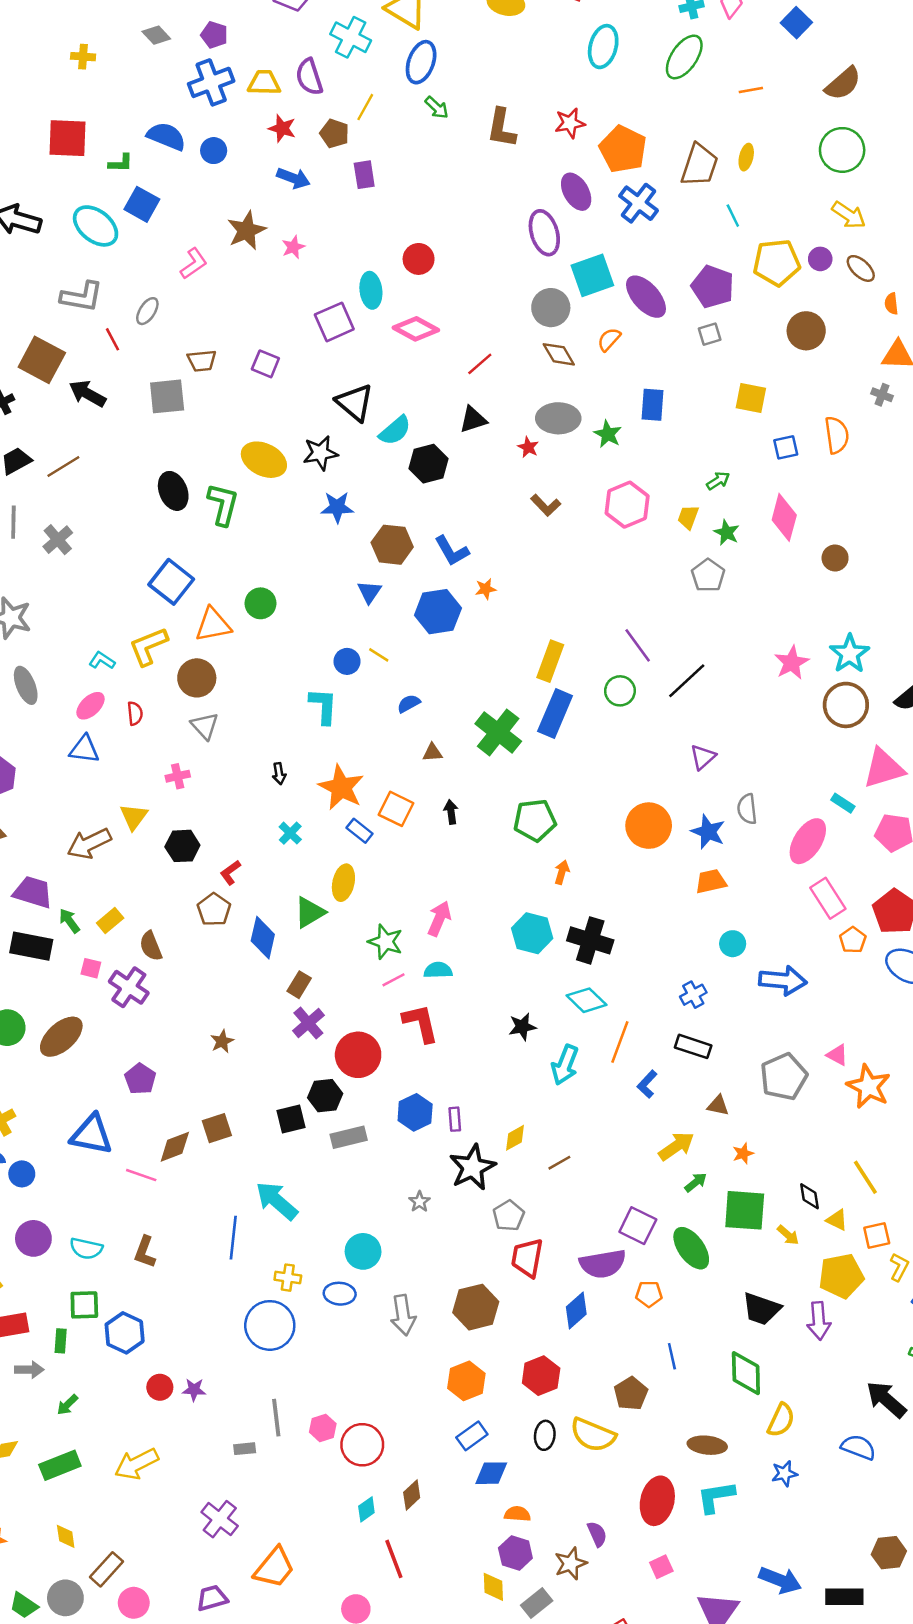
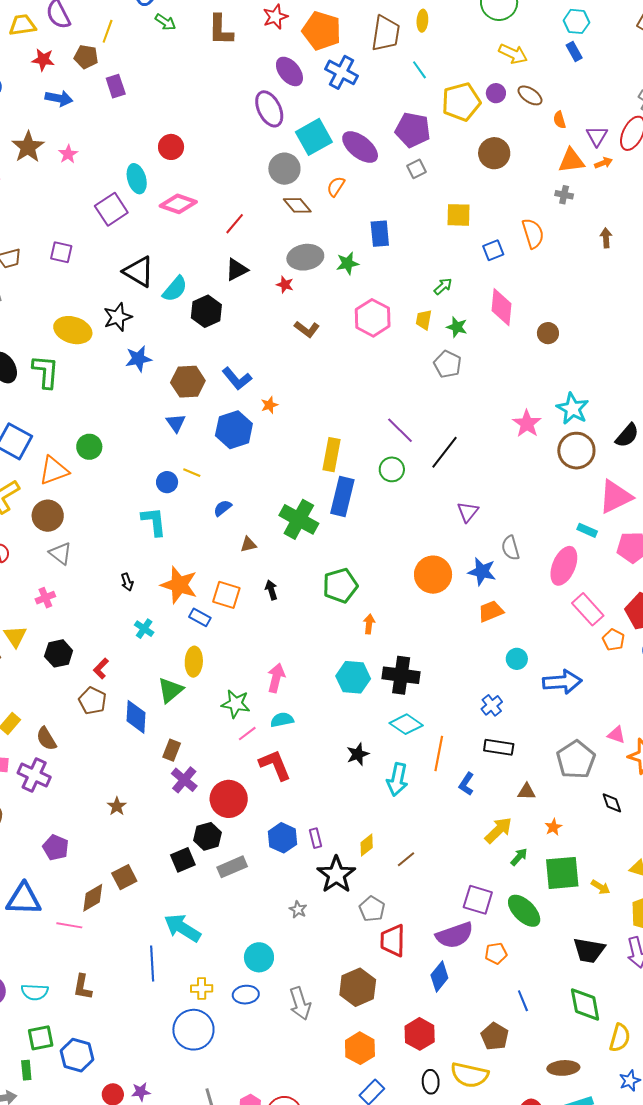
green star: (608, 434) -> (347, 263), turned -30
black diamond: (810, 1196) -> (612, 803), moved

